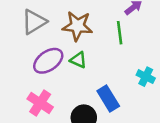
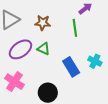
brown star: (77, 26) -> (43, 23), size x0.7
blue rectangle: (108, 99) -> (71, 67), moved

